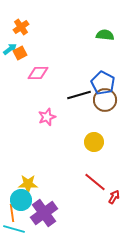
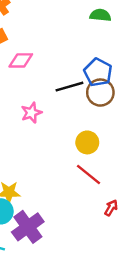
red line: (95, 182) -> (88, 175), moved

